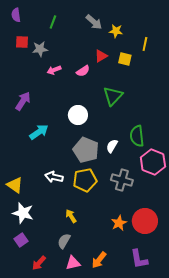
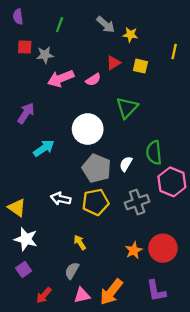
yellow line: (145, 44) -> (174, 52), moved
pink arrow: (54, 70) -> (61, 78), size x1.6
white circle: (78, 115) -> (88, 129), size x1.4
gray cross: (122, 180) -> (137, 202), turned -35
orange arrow: (99, 260) -> (111, 292), size x1.4

